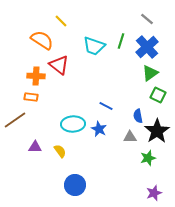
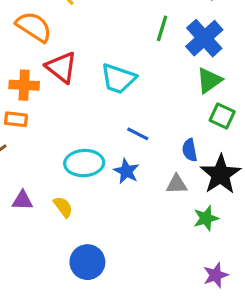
cyan trapezoid: (94, 46) -> (118, 79), moved

